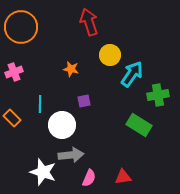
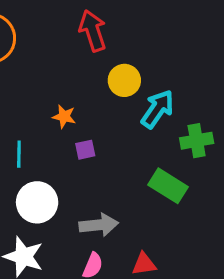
orange star: (71, 69) -> (64, 117), moved
white circle: (62, 125) -> (37, 202), moved
gray arrow: (71, 155) -> (99, 225), moved

